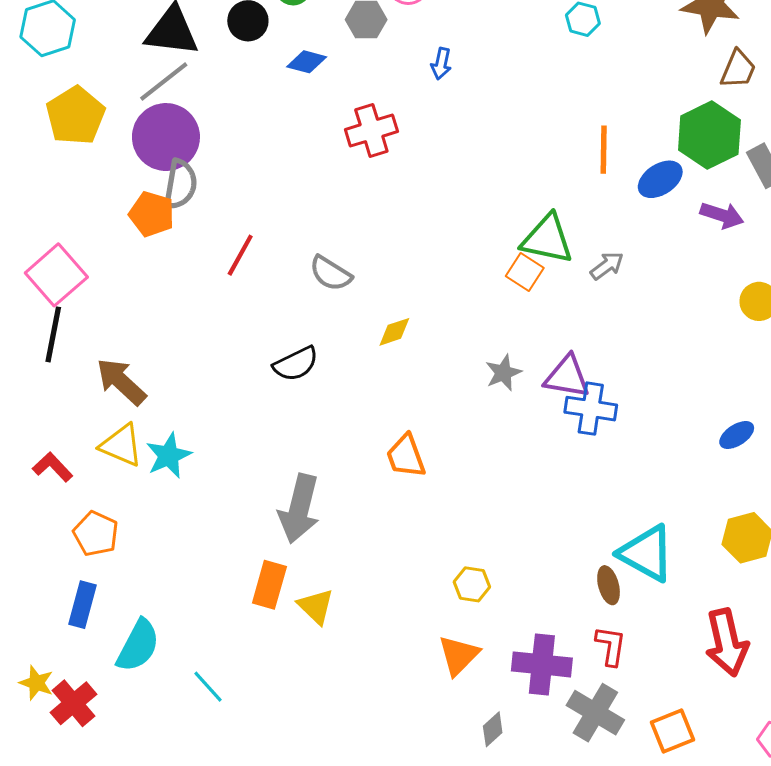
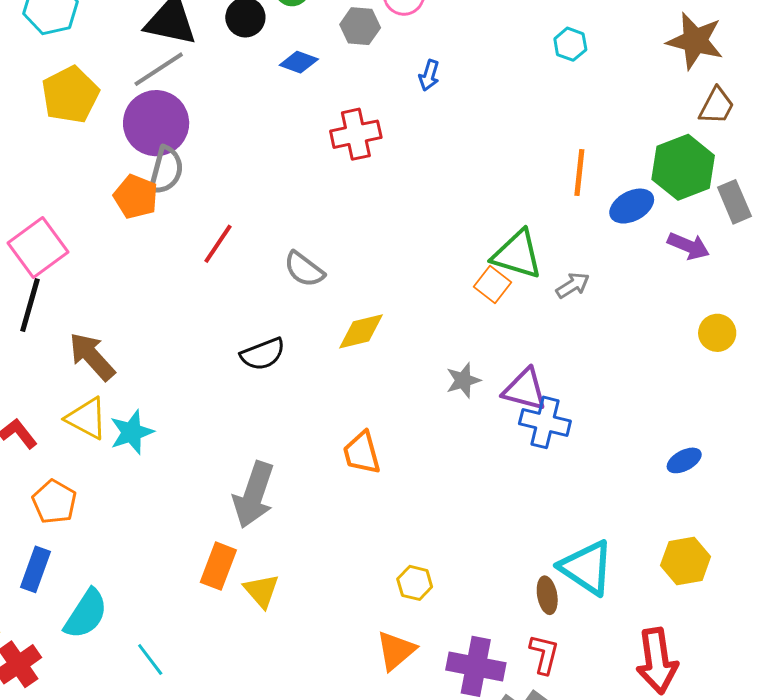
yellow diamond: (394, 332) -> (361, 331), size x1.4

